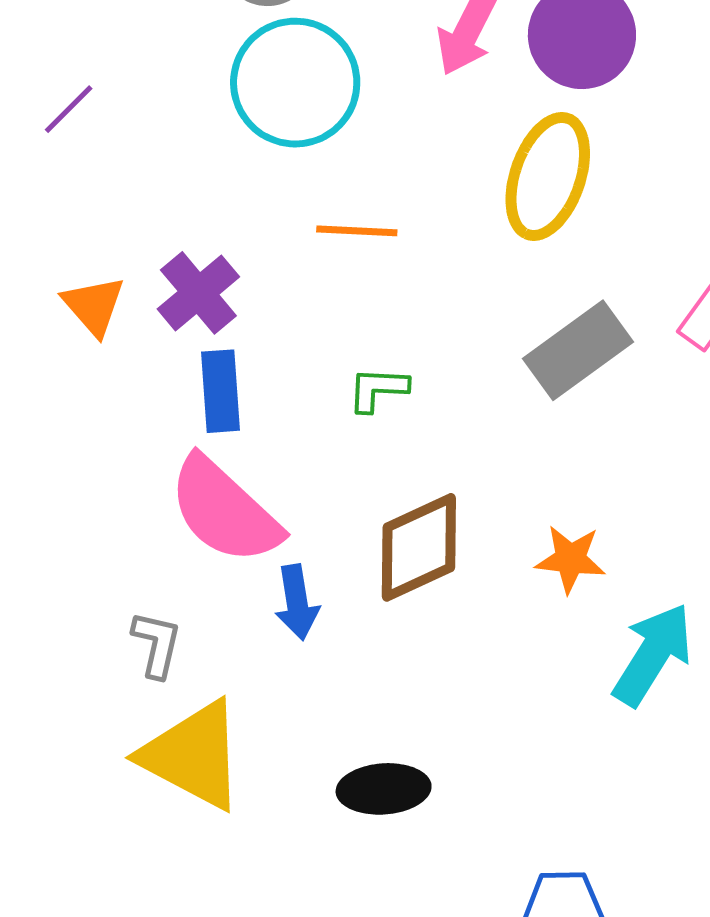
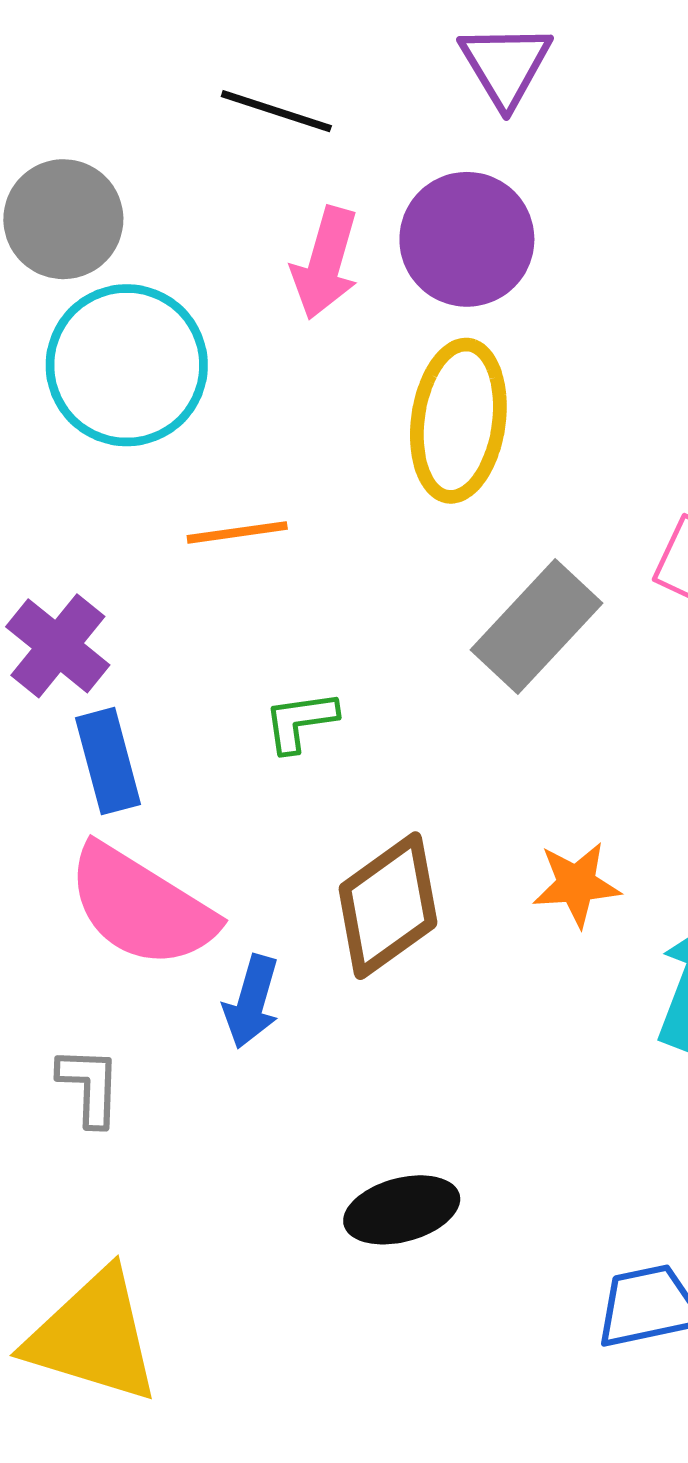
blue arrow: (297, 602) -> (251, 1002), turned 36
yellow triangle: (193, 755) -> (93, 1336), moved

